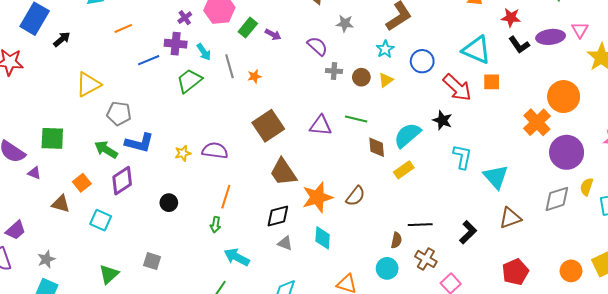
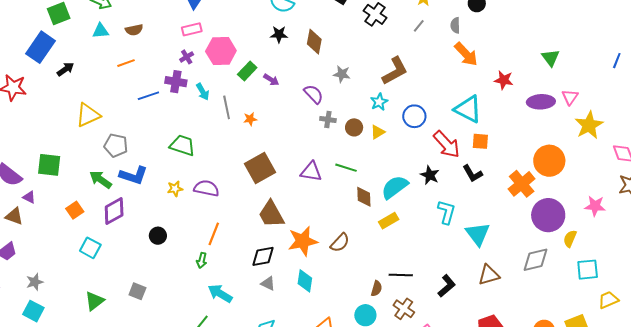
black L-shape: (519, 45) -> (473, 173), moved
green trapezoid: (189, 81) -> (183, 145), moved, turned 52
yellow semicircle: (587, 187) -> (570, 239), moved
brown triangle: (61, 204) -> (14, 216), moved

